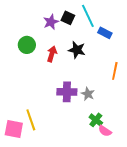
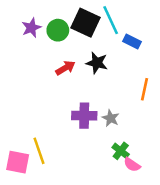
black square: (68, 18) -> (85, 23), size x1.6
purple star: (51, 22) -> (31, 28), moved
green circle: (27, 45) -> (58, 30), moved
red arrow: (52, 54) -> (65, 68), turned 42

